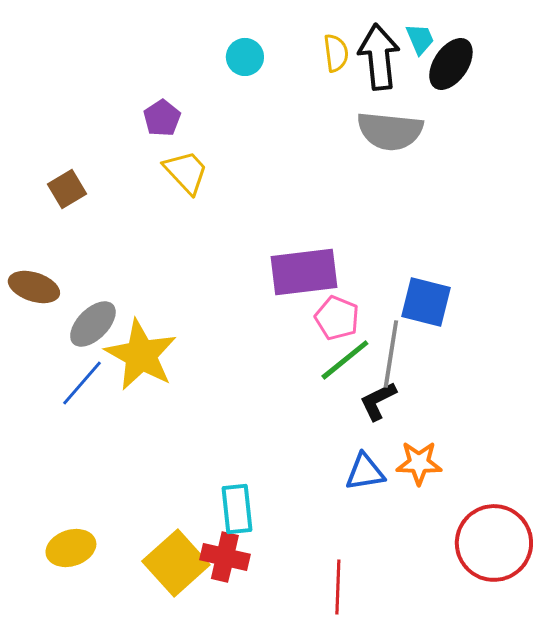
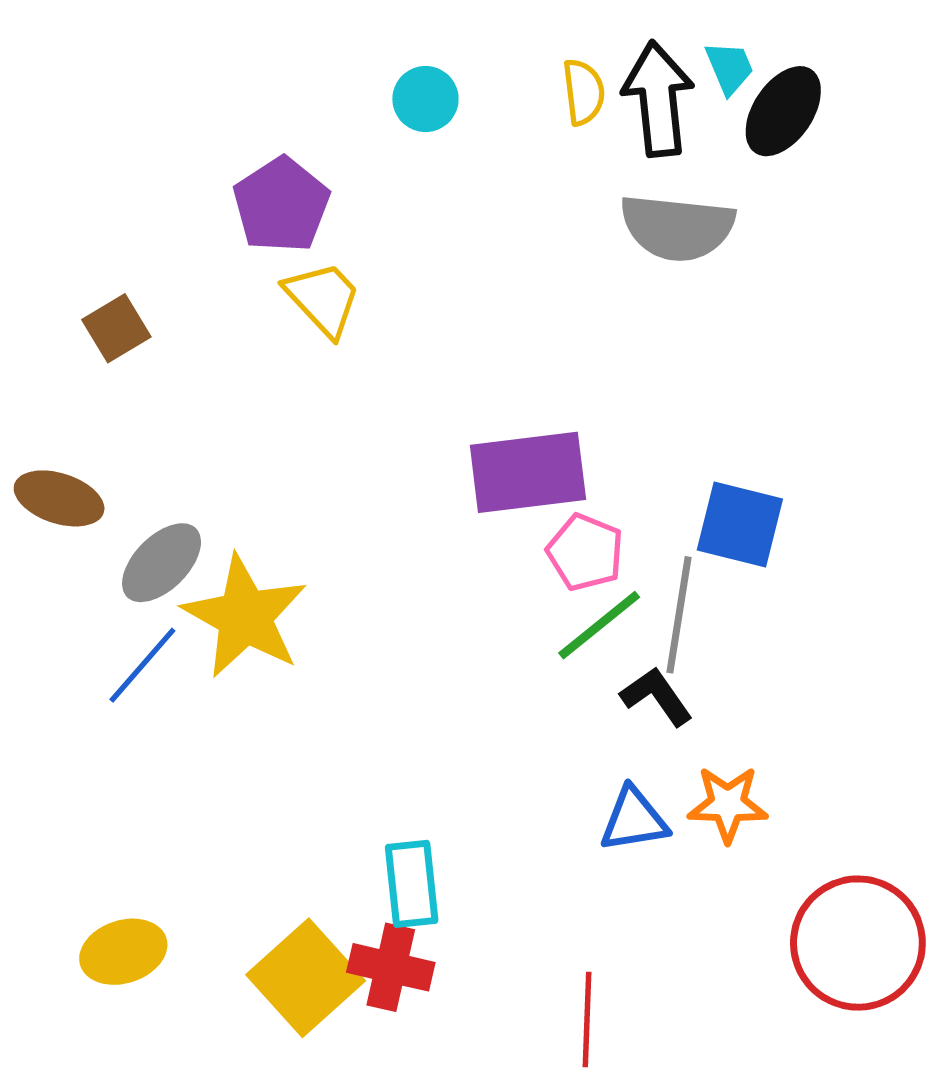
purple pentagon: (162, 118) -> (281, 205), size x1.5
black L-shape: (378, 401) -> (656, 696), turned 81

